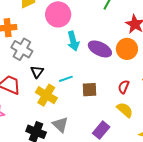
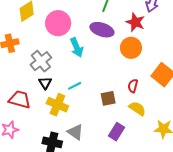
gray cross: (22, 49) -> (41, 61), moved, turned 30
purple ellipse: (100, 49) -> (102, 30), moved
brown square: (90, 90) -> (108, 98), moved

